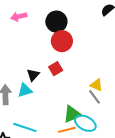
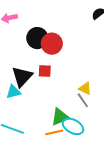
black circle: (56, 22) -> (37, 38), moved
red square: (56, 69) -> (45, 71), turned 32
black triangle: (33, 75) -> (22, 77), size x1.6

